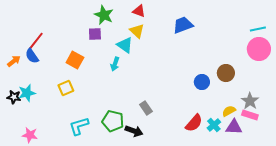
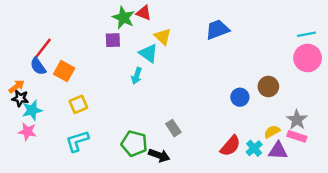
red triangle: (139, 11) -> (144, 13), moved
orange square: (75, 60) -> (64, 71), moved
orange arrow: (14, 61) -> (17, 86), moved
black star: (14, 97) -> (20, 98), moved
cyan L-shape: (79, 126) -> (77, 141), moved
pink star: (30, 135) -> (27, 132), moved

